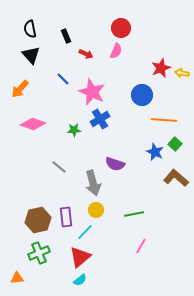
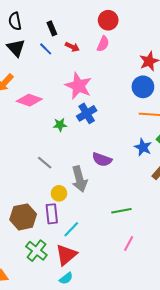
blue line: (63, 79) -> (46, 49), moved
blue circle: (142, 95) -> (143, 87), moved
pink diamond: (33, 124) -> (29, 100), moved
yellow circle: (96, 210) -> (59, 193), moved
green cross: (39, 253) -> (36, 251), moved, turned -30

